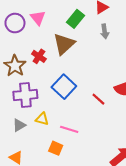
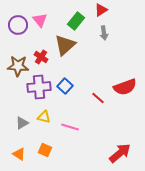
brown star: (15, 66) -> (18, 66), turned -30
blue square: (64, 87) -> (65, 86), size x0.7
purple cross: (25, 95) -> (39, 87), moved
orange square: (56, 148) -> (45, 150), moved

